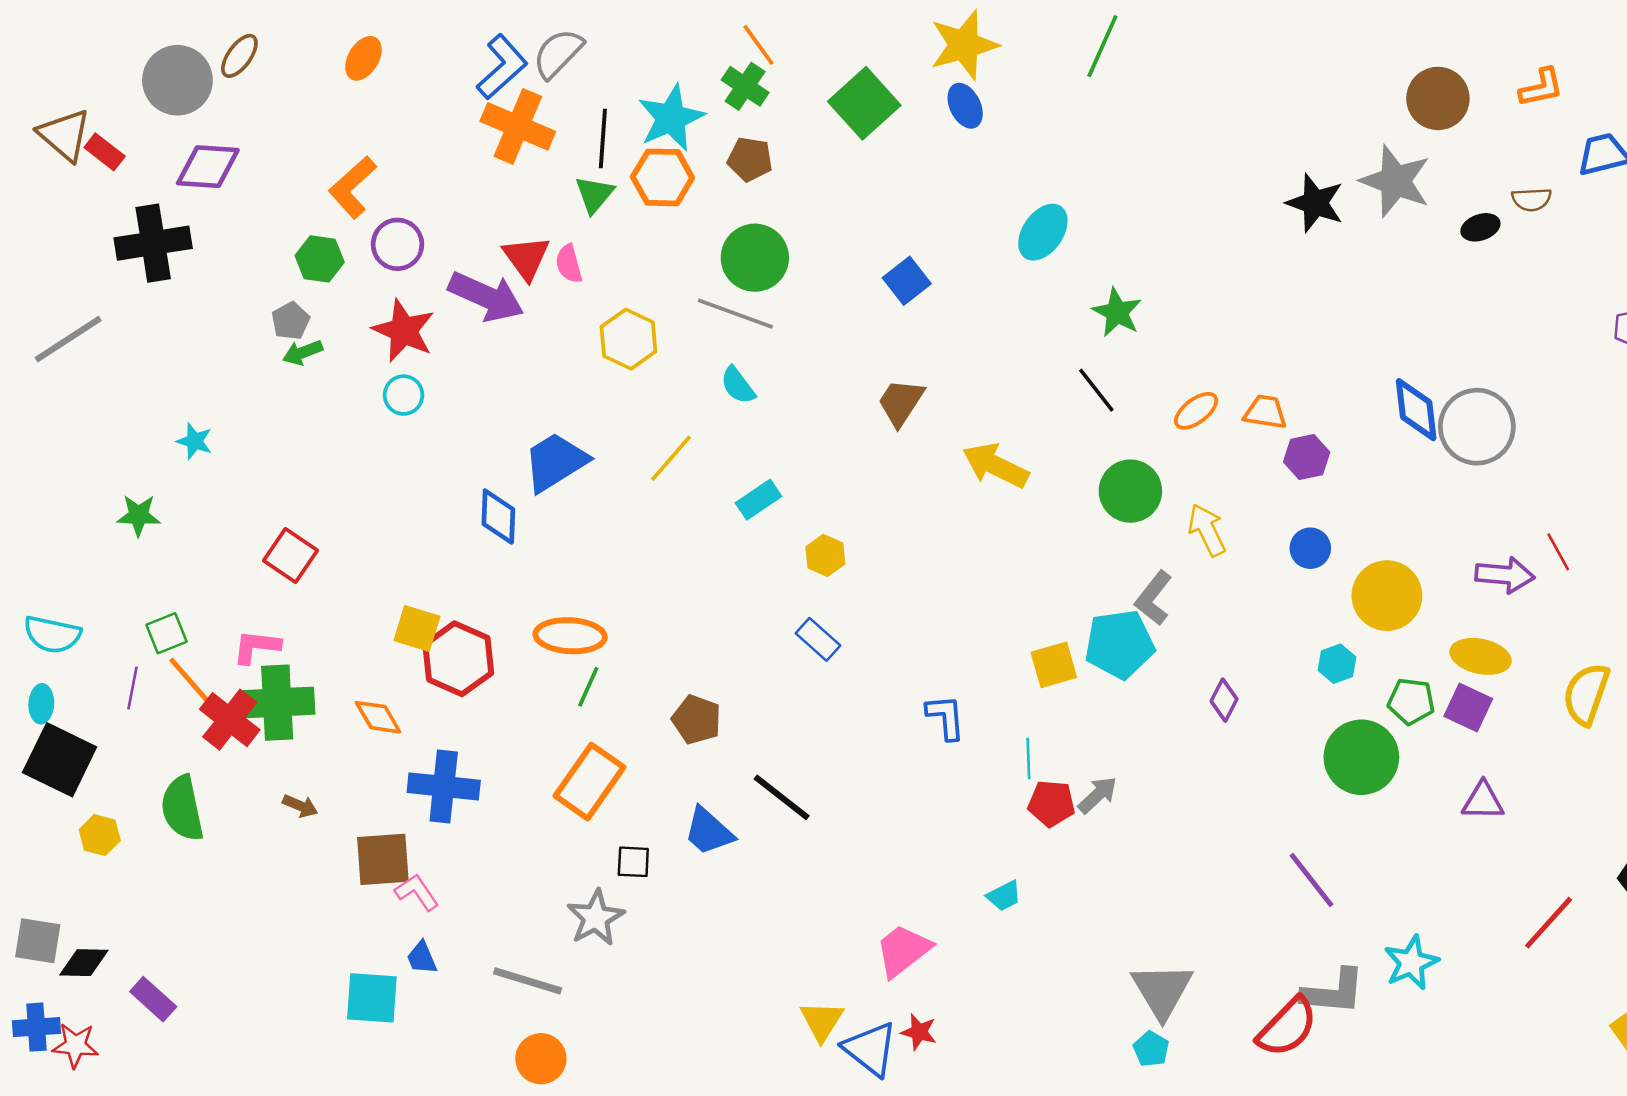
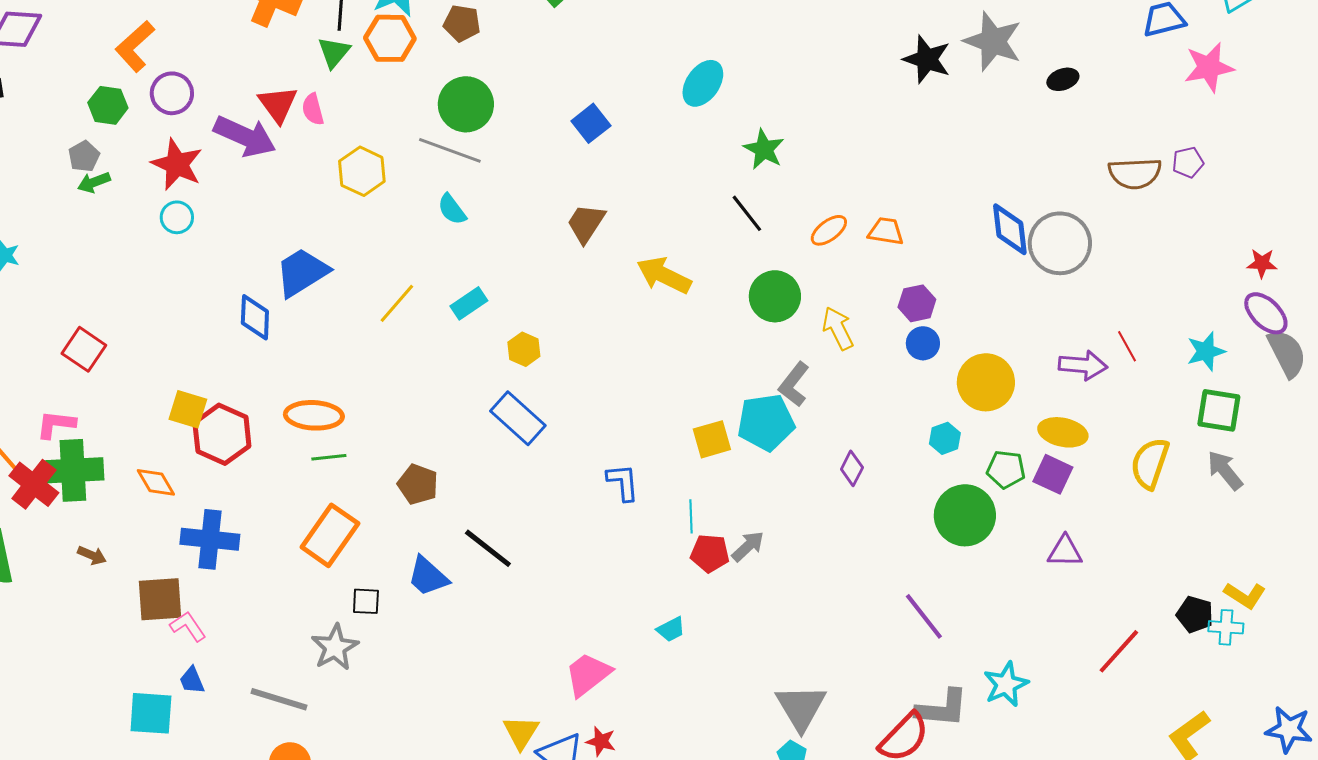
brown semicircle: (1532, 199) -> (1135, 173), moved, size x1.6
purple hexagon: (1307, 457) -> (917, 303), moved
yellow line: (671, 458) -> (397, 303), moved
blue rectangle: (818, 639) -> (518, 418), size x1.5
green line: (588, 687) -> (329, 457), turned 60

